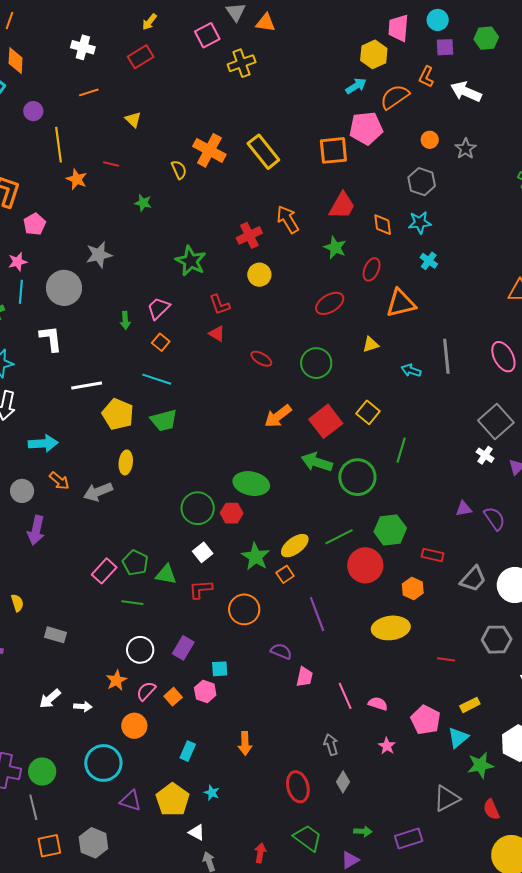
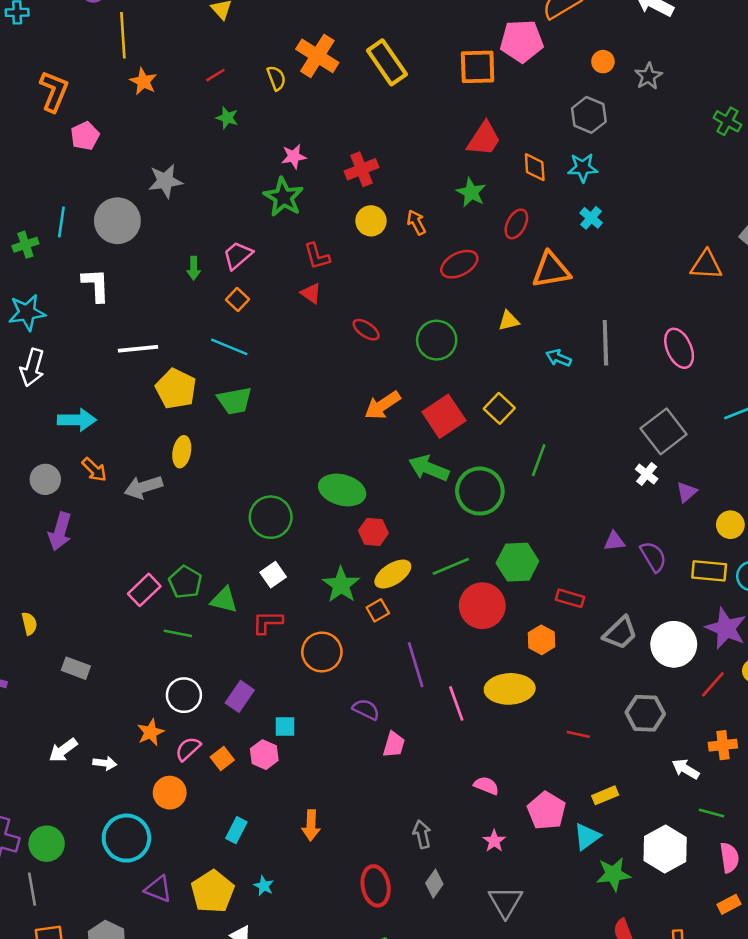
red line: (111, 164) -> (215, 75), moved, turned -49
orange arrow: (288, 219) -> (416, 222), moved, size x0.7
pink star: (18, 262) -> (294, 156), moved
red hexagon: (232, 513) -> (373, 532), moved
pink line: (345, 696) -> (456, 703), moved
gray triangle: (447, 798) -> (505, 902), moved, turned -36

